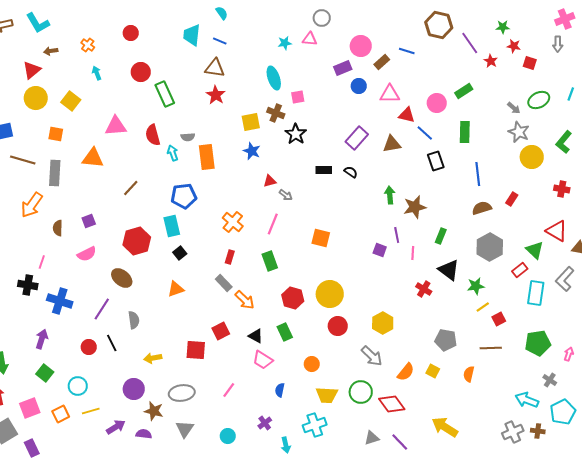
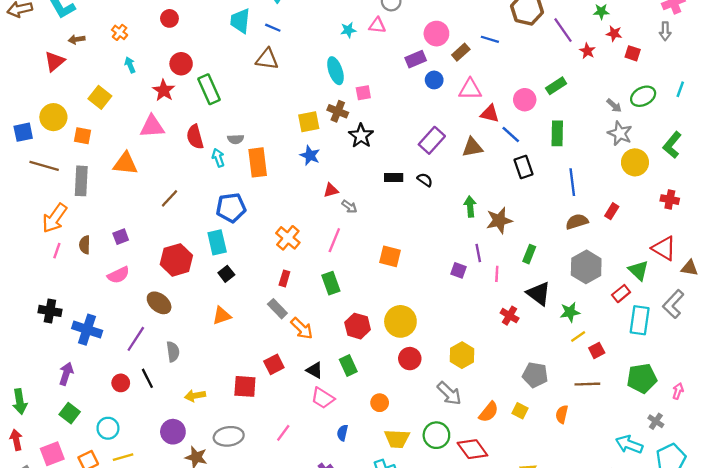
red star: (216, 95) -> (164, 90), moved
yellow circle: (36, 98) -> (53, 117), moved
pink line: (42, 262) -> (57, 251), moved

